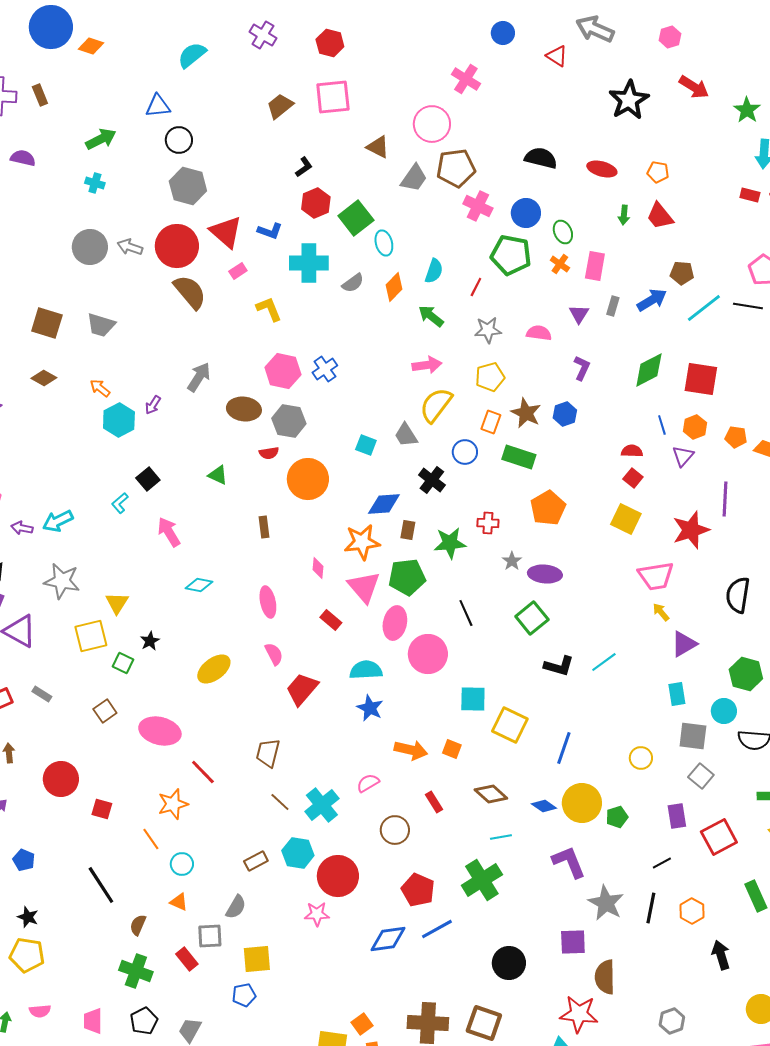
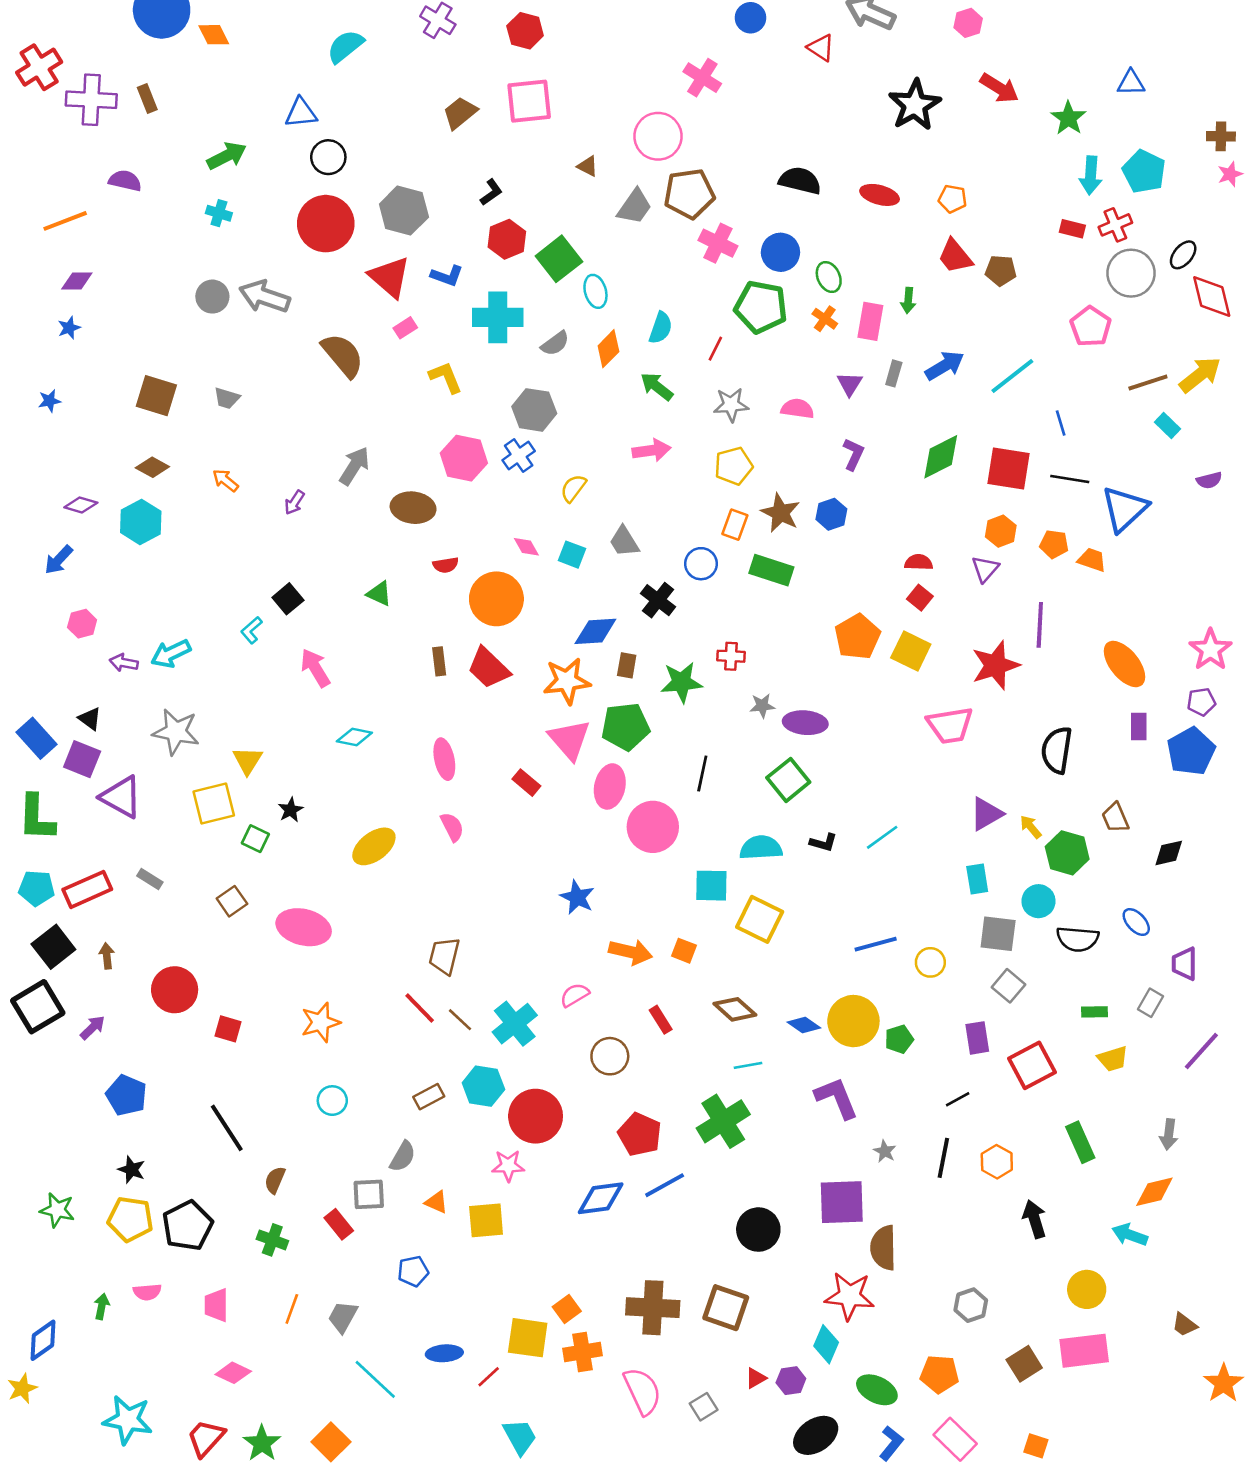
orange diamond: (91, 46) -> (214, 35), turned 45
brown triangle: (378, 147) -> (588, 166), size x0.7
gray hexagon: (188, 186) -> (404, 211), moved
green arrow: (624, 215) -> (908, 300), moved
red circle: (177, 246) -> (326, 224), moved
gray circle: (90, 247) -> (212, 297), size x0.7
gray arrow: (130, 247) -> (265, 297), size x1.5
brown pentagon: (682, 273) -> (1001, 271), moved
black line: (748, 306) -> (1070, 479), moved
gray trapezoid: (101, 325) -> (227, 398), size x0.7
yellow semicircle: (436, 405) -> (573, 488), moved, size x0.6
cyan hexagon: (119, 420) -> (141, 522), moved
gray hexagon: (289, 421) -> (534, 410), moved
blue line: (662, 425) -> (1061, 423), moved
orange pentagon: (548, 508) -> (857, 637), moved
gray star: (512, 561) -> (762, 706), turned 30
pink diamond: (318, 568) -> (526, 547), moved, turned -35
yellow arrow: (661, 612) -> (1031, 827), moved
black line: (466, 613) -> (702, 773), turned 36
black L-shape: (559, 666) -> (823, 843), size x0.7
cyan semicircle: (366, 670) -> (761, 848), moved
red trapezoid: (302, 689) -> (489, 668), moved, turned -87
blue line: (564, 748) -> (876, 944), moved, turned 56
red line: (203, 772) -> (420, 1008), moved
orange line: (151, 839) -> (292, 1309), moved, turned 55
blue pentagon: (24, 860) -> (126, 1095), size x1.4
orange triangle: (179, 902) -> (436, 1202), moved
gray star: (606, 903) -> (885, 1151), size x0.5
purple square: (573, 942) -> (842, 1202), size x1.4
yellow square: (257, 959) -> (486, 1220), moved
green cross: (136, 971) -> (272, 1240), size x0.7
black pentagon: (144, 1021) -> (188, 1226), moved, size x1.4

